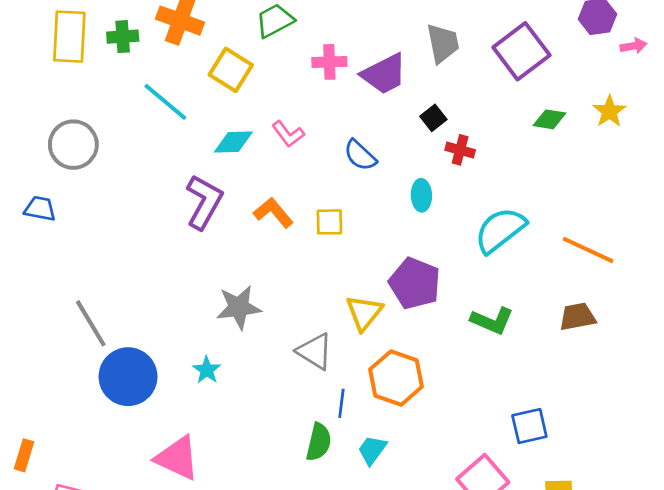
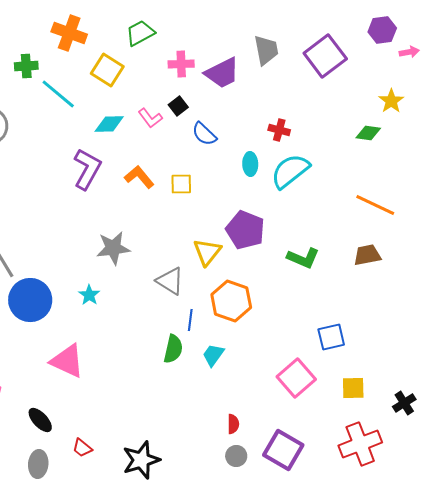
green cross: (123, 37) -> (26, 66), moved
black square: (433, 118) -> (178, 106), moved
green diamond: (549, 119) -> (368, 133), moved
cyan semicircle: (500, 230) -> (290, 171), moved

